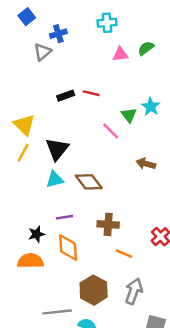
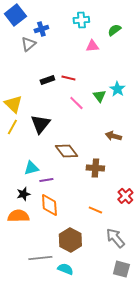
blue square: (27, 17) -> (15, 15), size x1.5
green semicircle: (146, 48) -> (114, 30), moved
pink line: (111, 131) -> (76, 103), moved
cyan triangle: (55, 179) -> (31, 168), moved
brown cross: (108, 224) -> (95, 168), moved
gray arrow: (134, 291) -> (115, 238), moved, turned -60

